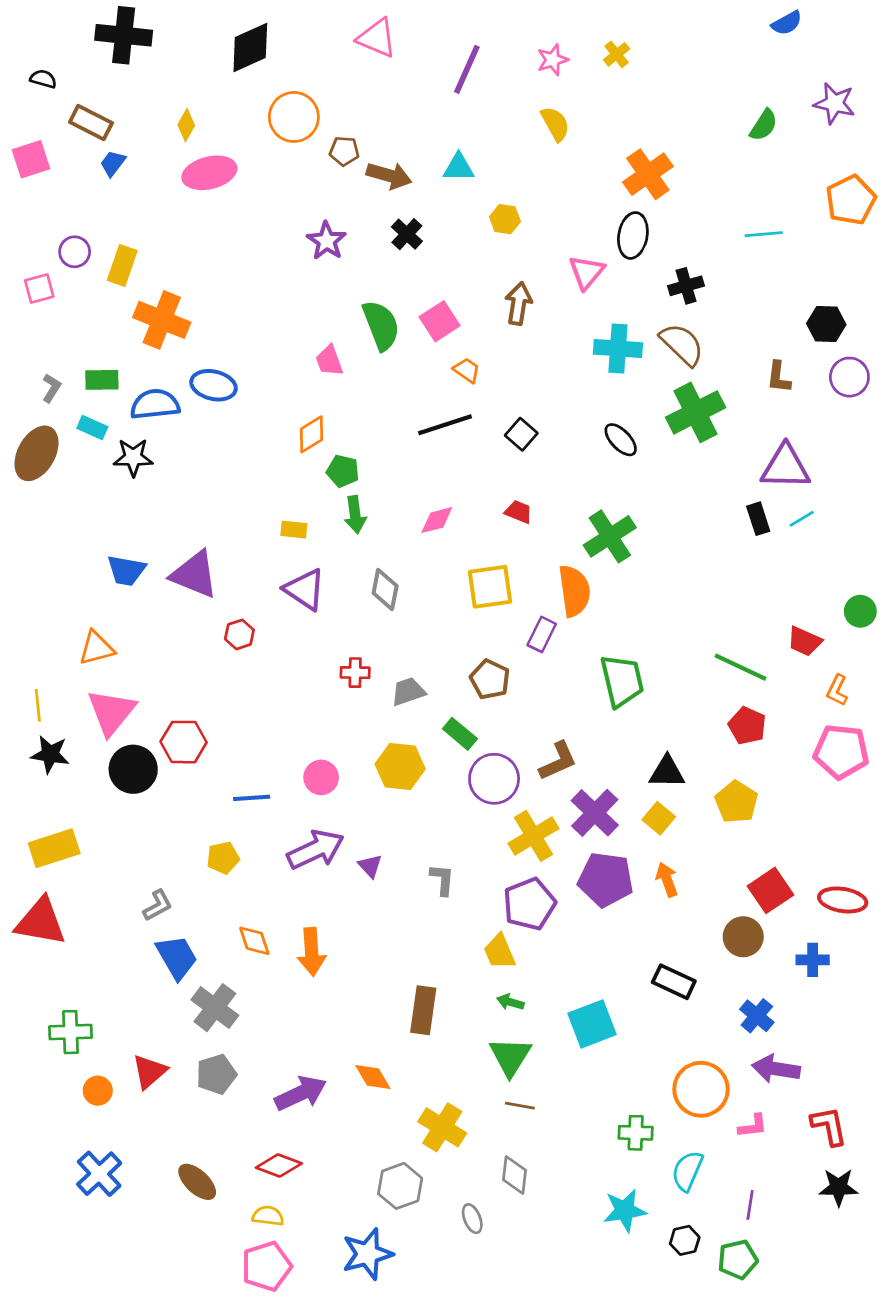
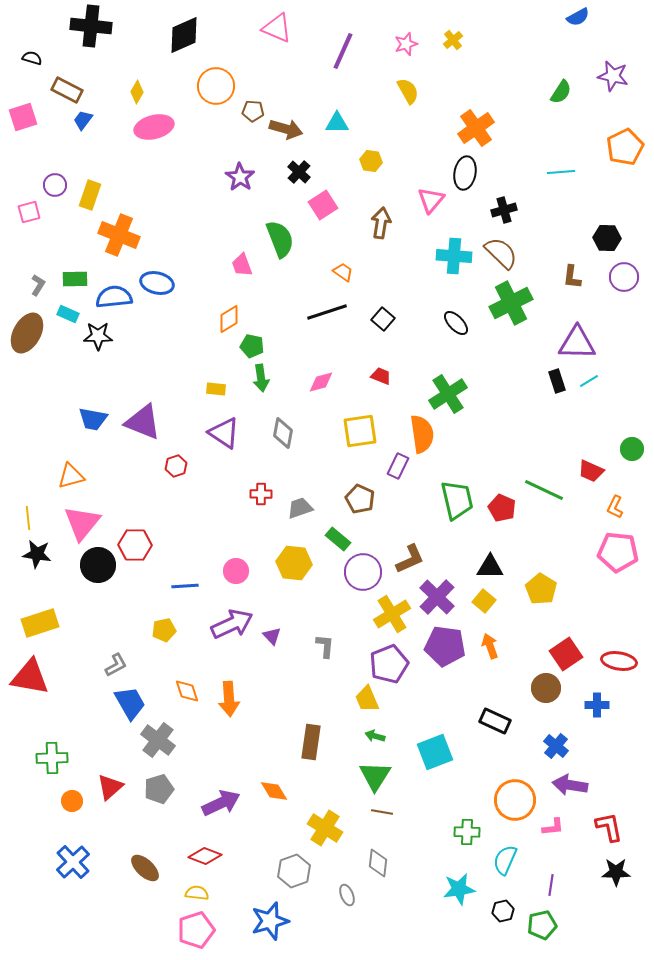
pink square: (440, 321) -> (323, 205), moved
red pentagon: (747, 726) -> (502, 508), moved

